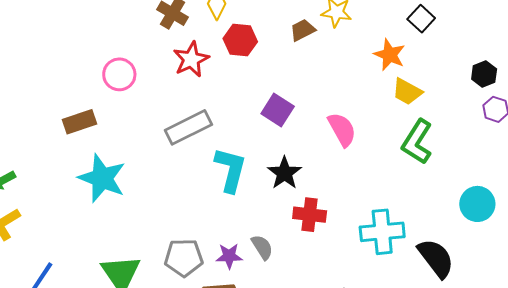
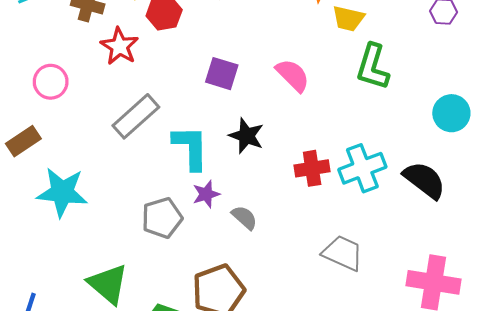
red cross: (310, 215) -> (312, 168), moved
purple star: (229, 256) -> (206, 194), moved
gray pentagon: (184, 258) -> (162, 218), moved

